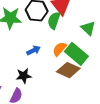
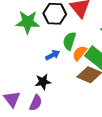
green semicircle: (54, 20) -> (69, 41), moved

